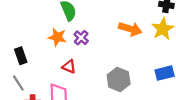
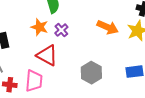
red triangle: (69, 67) -> (47, 55), size x1.6

